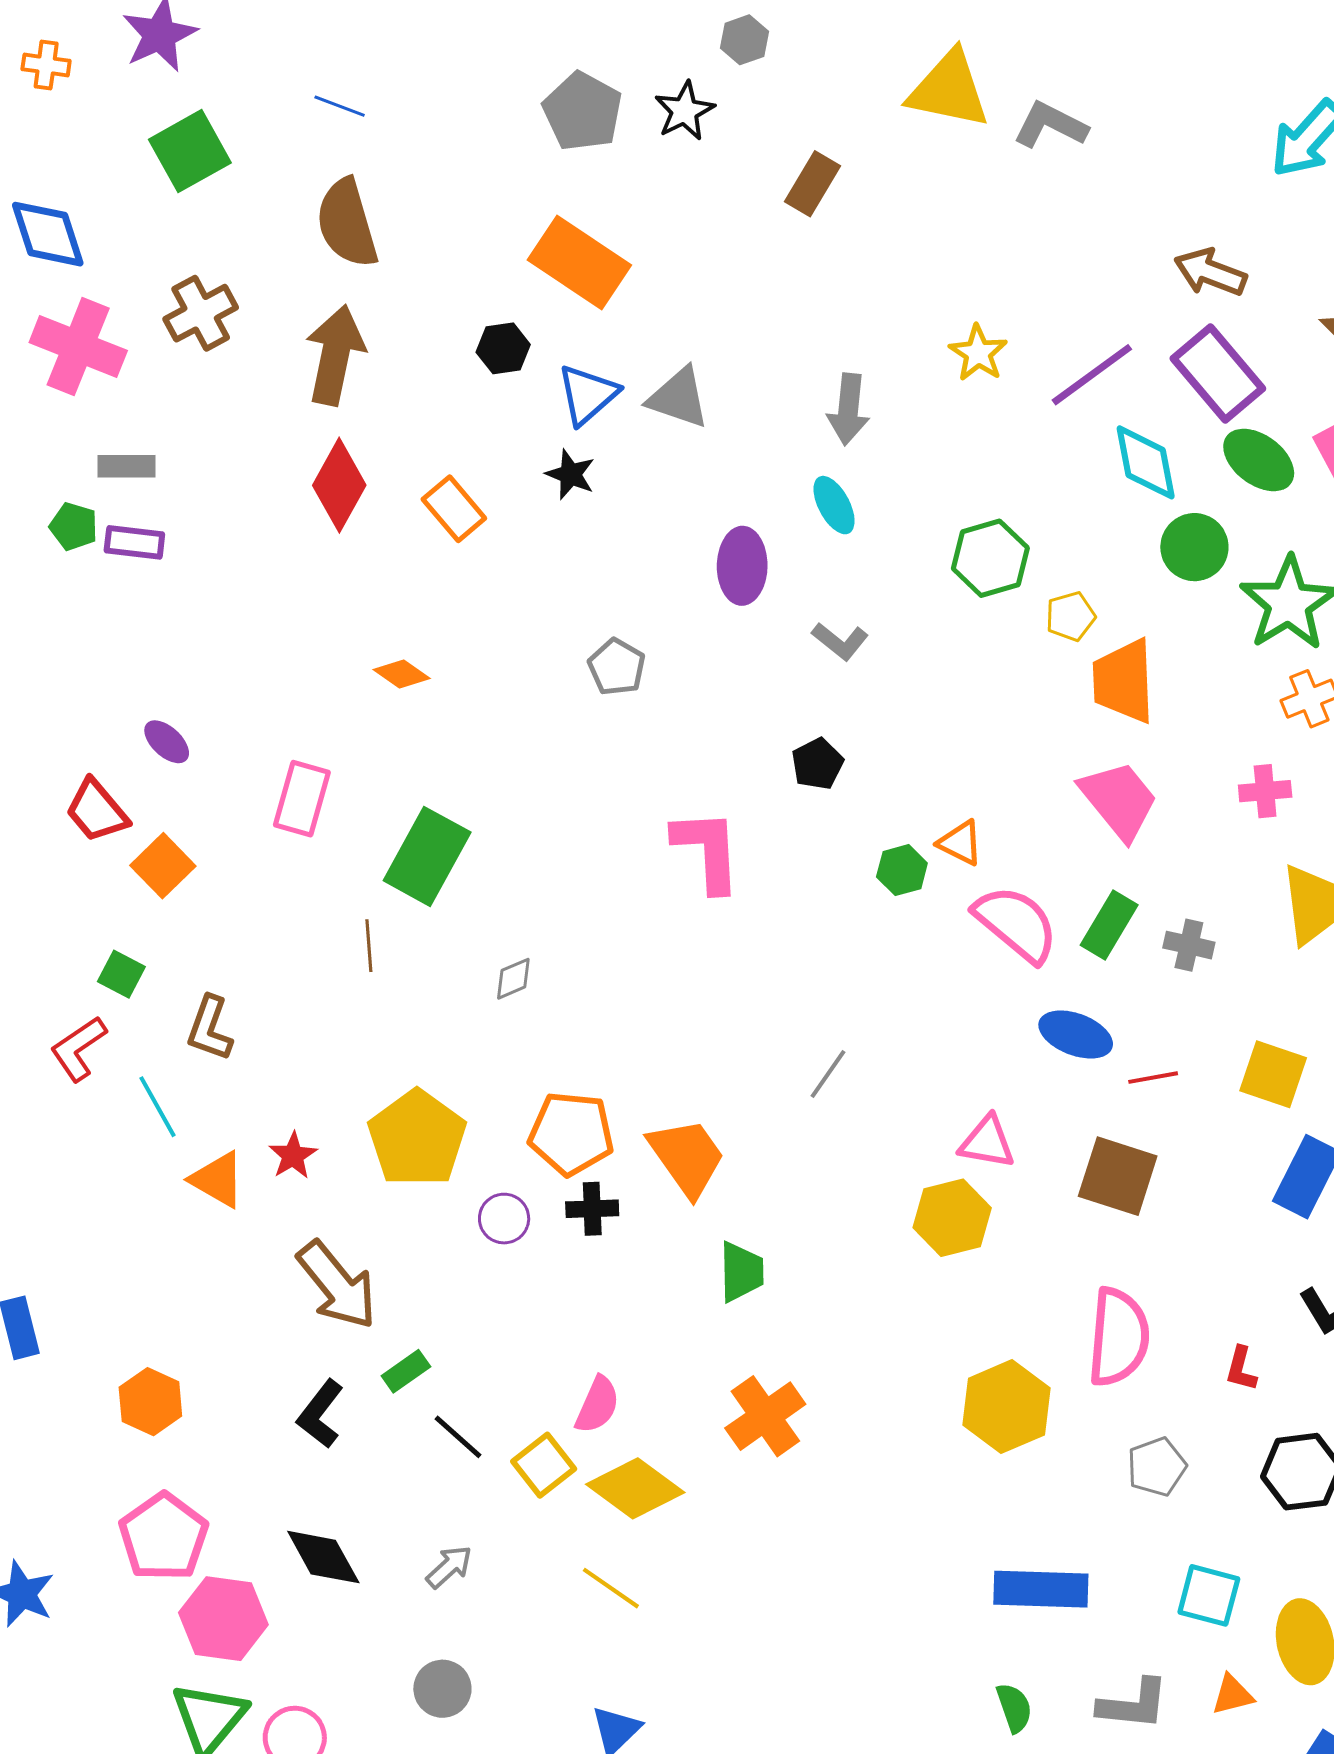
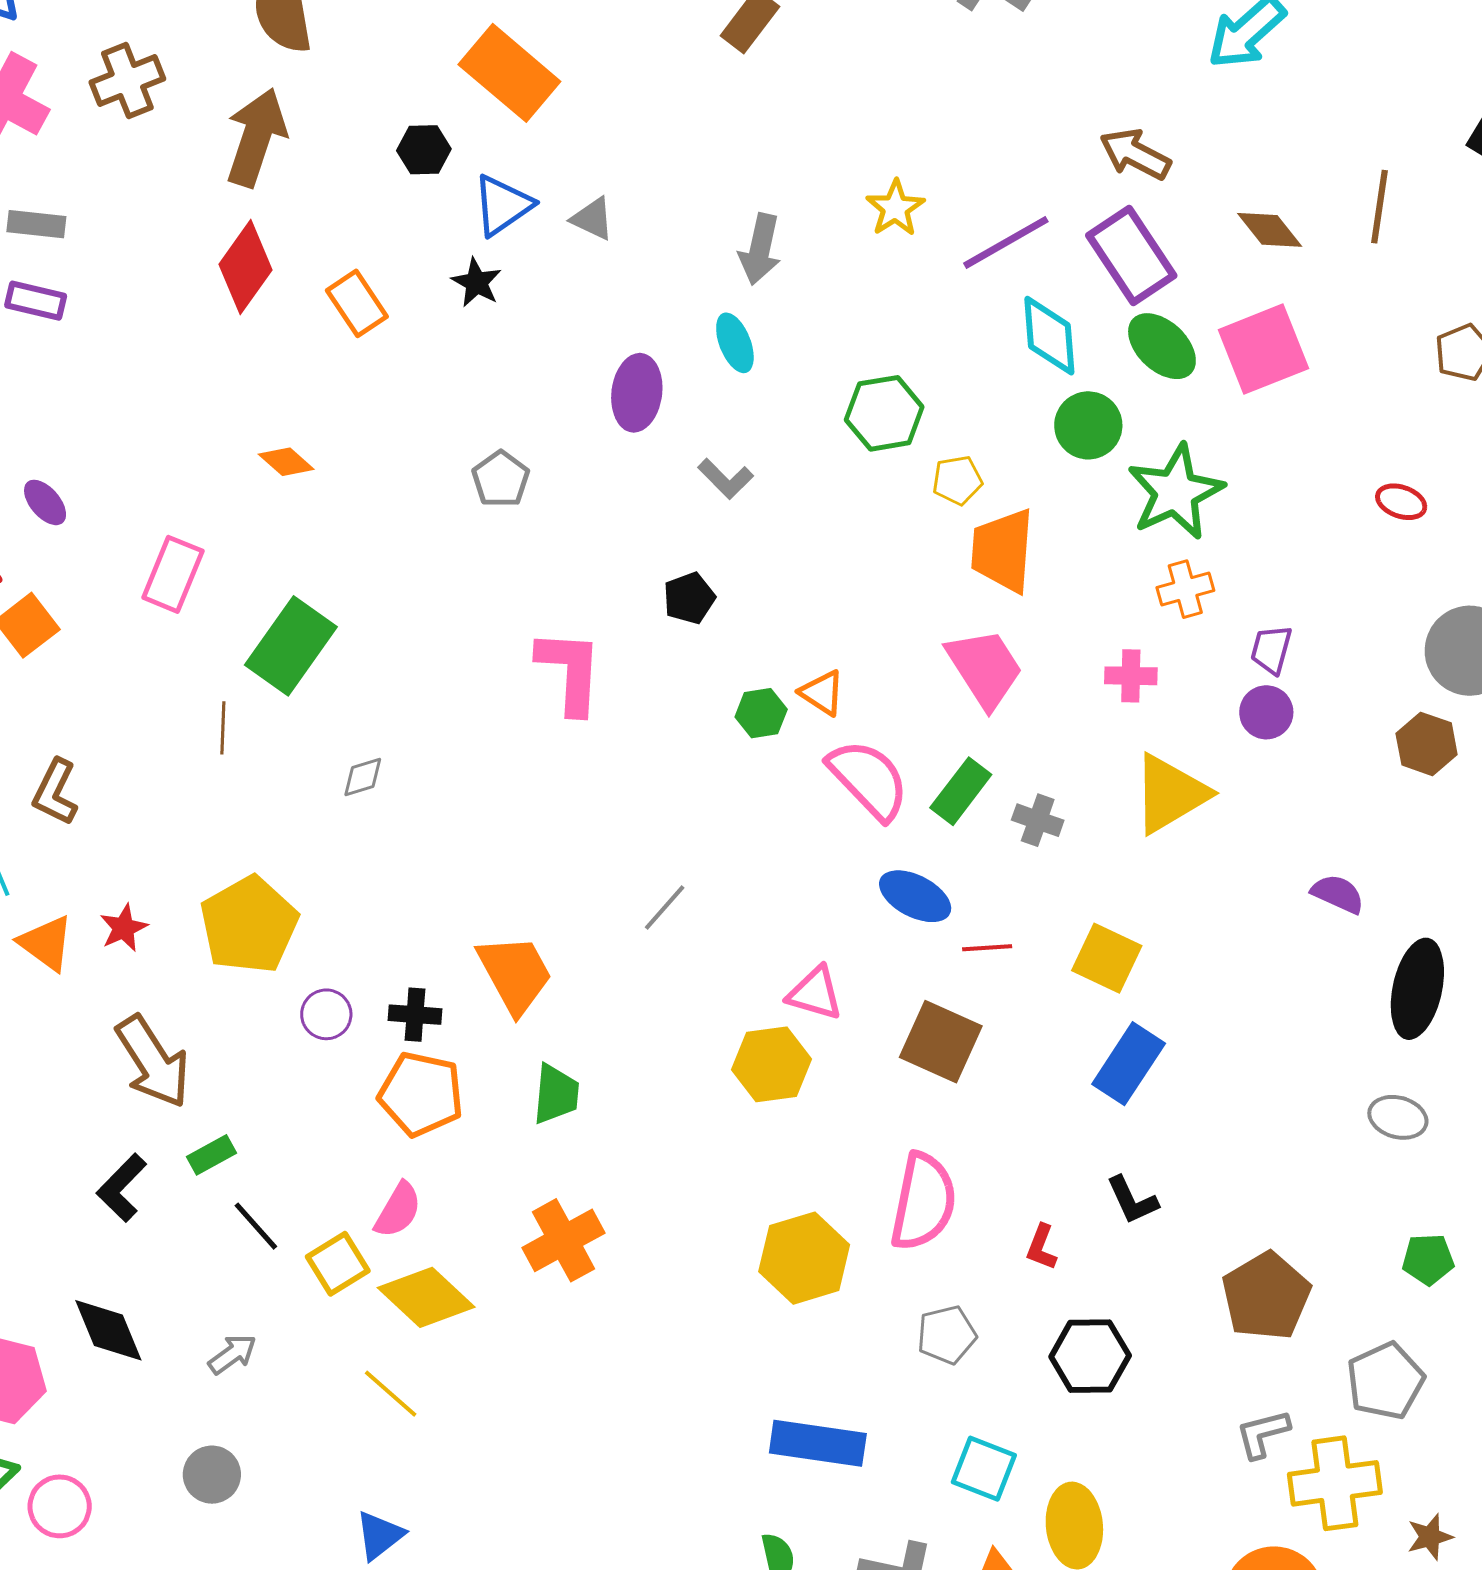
gray triangle: (679, 398) -> (593, 219), size x0.7
orange pentagon: (571, 1133) -> (421, 1094), moved

